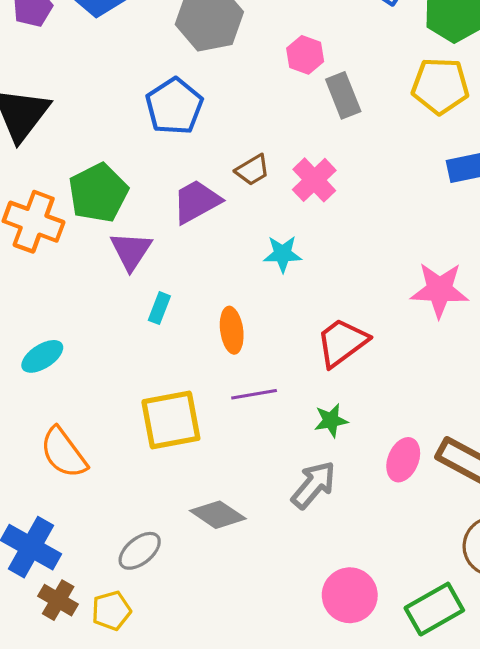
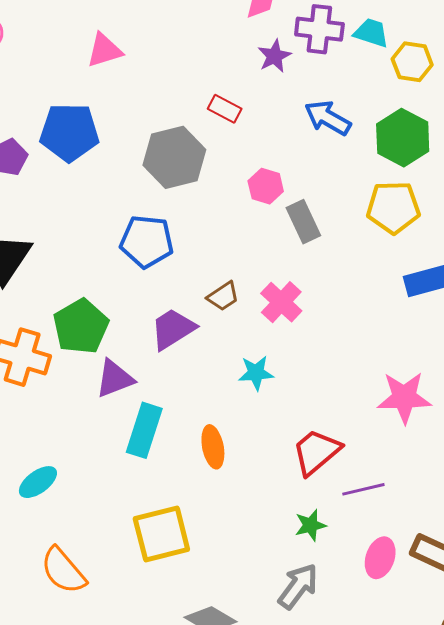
blue pentagon: (174, 106) -> (147, 242), turned -30
purple triangle: (131, 251) -> (115, 379), turned 39
cyan rectangle: (159, 308) -> (144, 430), size x1.8
purple line: (254, 394) -> (363, 489), moved

